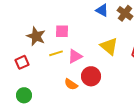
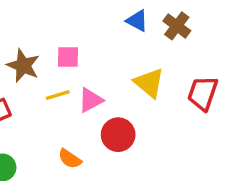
orange semicircle: (71, 84) -> (70, 159), moved

